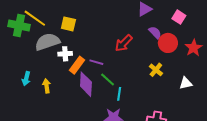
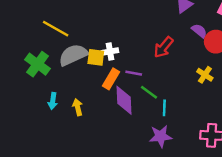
yellow square: (68, 24) -> (96, 57), moved
green cross: (19, 26) -> (38, 64), moved, turned 30
white cross: (65, 54) -> (110, 52), moved

